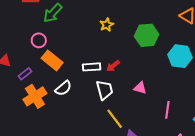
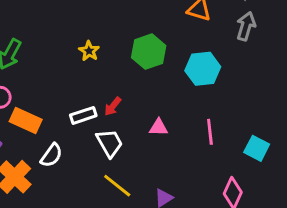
pink line: (167, 110) -> (210, 132), moved
yellow line: (115, 119) -> (117, 186), moved

